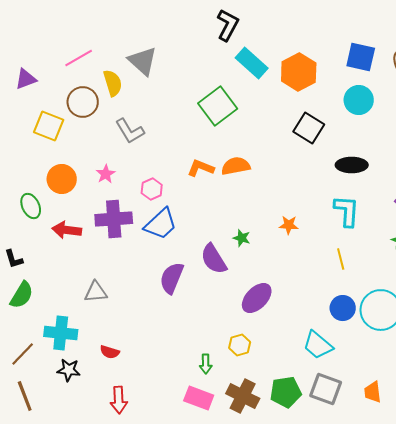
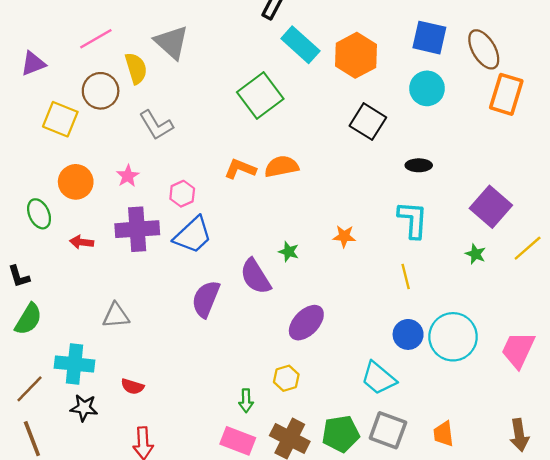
black ellipse: (352, 165) -> (419, 165), size x0.7
red arrow: (67, 230) -> (82, 242), size x0.7

